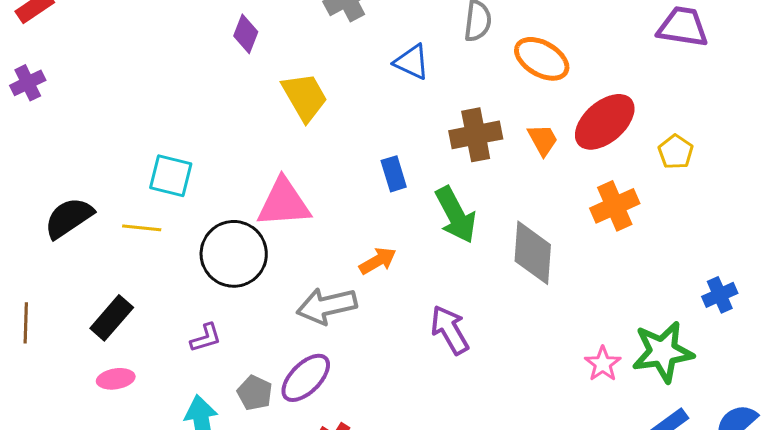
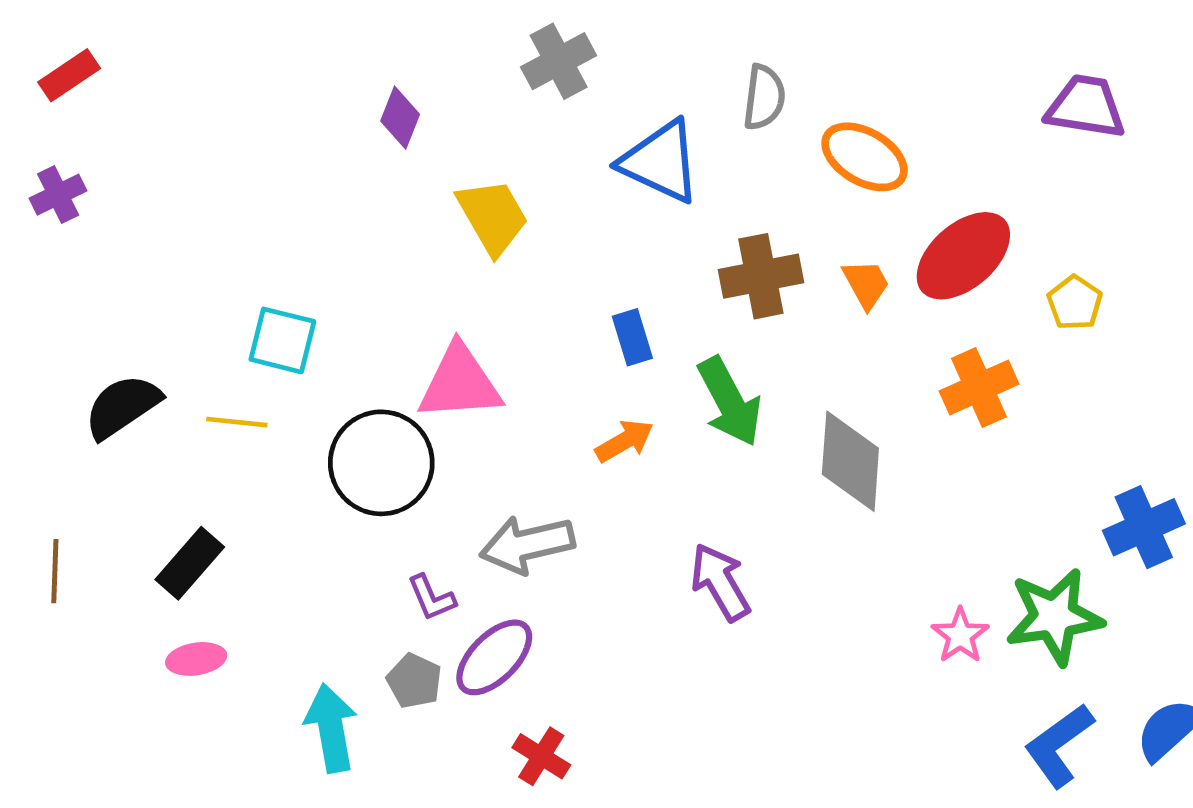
blue triangle: (412, 62) -> (661, 162), size x1.5
orange arrow: (378, 261) -> (624, 441), moved
blue cross: (720, 295) -> (1144, 527), size x1.4
purple L-shape: (206, 338) -> (431, 598), moved, turned 84

